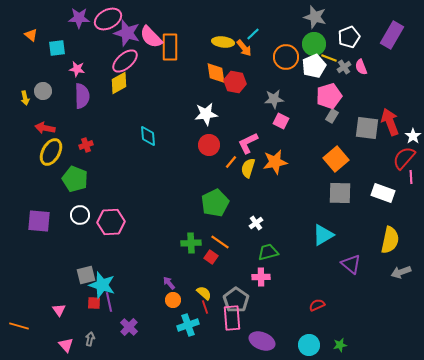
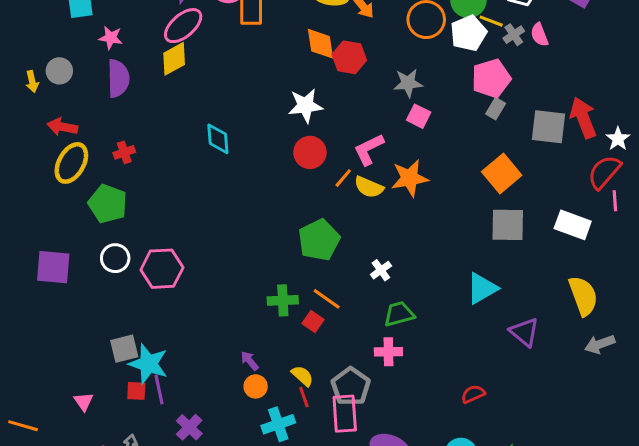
yellow semicircle: (248, 168) -> (369, 187), turned -84
yellow semicircle: (390, 240) -> (583, 296), turned -32

